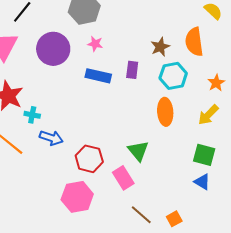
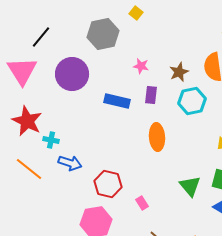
pink star: (95, 44) -> (141, 66), moved
orange ellipse: (165, 112) -> (157, 137), moved
green triangle: (138, 151) -> (190, 186), moved
pink rectangle: (123, 178) -> (142, 203), size x0.6

